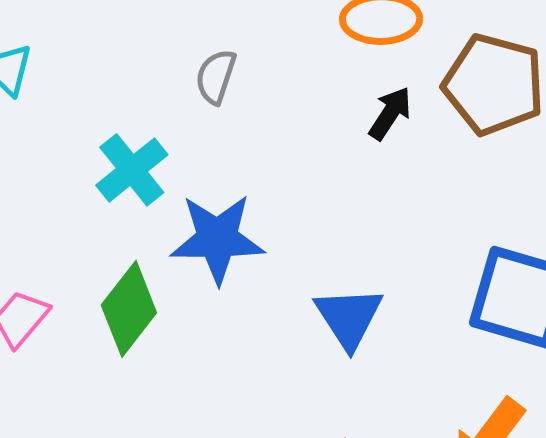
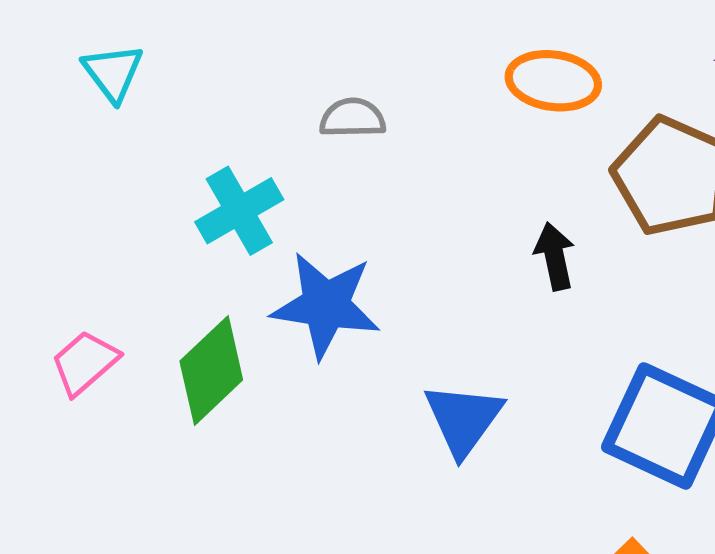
gray semicircle: (216, 77) -> (353, 118), turned 62
black arrow: (390, 113) -> (555, 256), moved, turned -54

